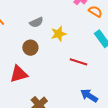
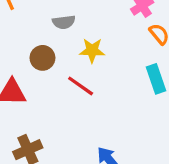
red line: (78, 62) -> (81, 86), moved

